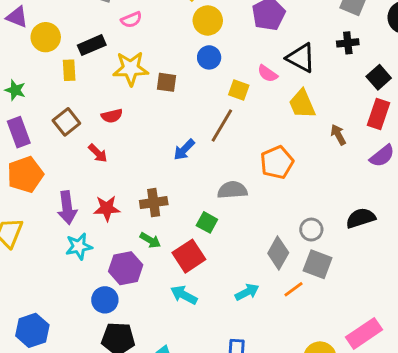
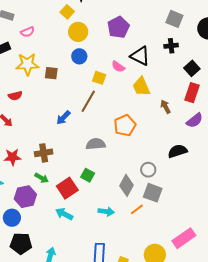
black semicircle: (361, 218) -> (178, 151), moved
green square: (207, 222) -> (88, 175), moved
cyan arrow: (247, 292) -> (106, 212), turned 35

